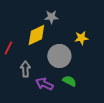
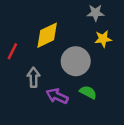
gray star: (51, 17) -> (96, 13), moved

